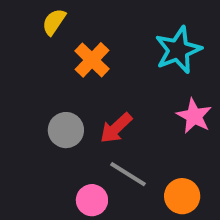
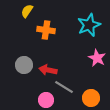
orange cross: (92, 60) -> (46, 30), turned -36
red arrow: (116, 128) -> (48, 70), moved, turned 54
gray circle: (66, 130) -> (24, 65), moved

